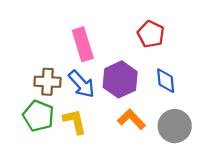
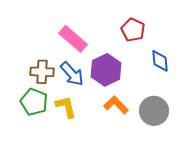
pink rectangle: (83, 44) -> (73, 39), turned -32
blue diamond: (166, 81) -> (160, 61), moved

